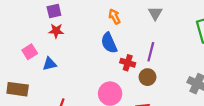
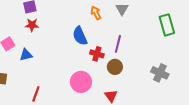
orange arrow: (114, 17) -> (96, 13), moved

